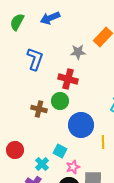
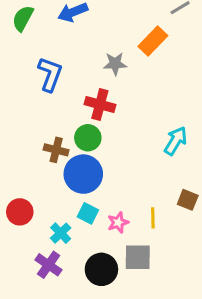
blue circle: (81, 125) -> (83, 174), moved
yellow line: (103, 142) -> (153, 218), moved
pink star: (73, 167) -> (118, 222), moved

